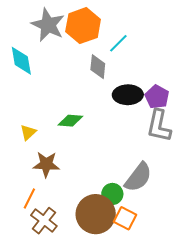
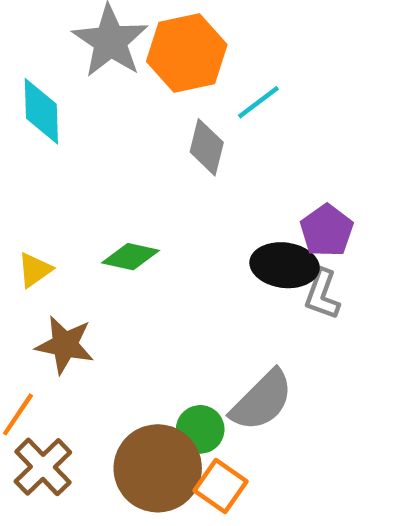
black ellipse: (128, 95) -> (285, 265), moved
gray L-shape: (159, 126) -> (322, 294), size x0.7

